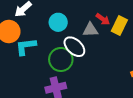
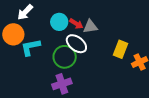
red arrow: (103, 19) -> (76, 24), moved
yellow rectangle: (119, 25) -> (120, 49), moved

